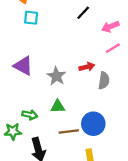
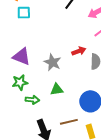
green star: (13, 131) -> (20, 82), moved
brown line: (69, 131) -> (69, 122), moved

